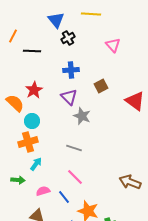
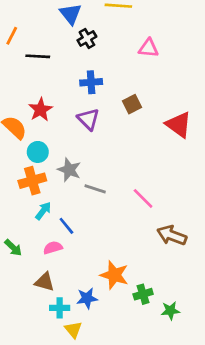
pink triangle: (113, 45) -> (148, 48), turned -42
gray star: (82, 116) -> (69, 170), moved
pink line: (75, 177) -> (143, 198), moved
green arrow: (18, 180) -> (13, 248), moved, turned 40
blue line: (64, 197) -> (66, 226), moved

